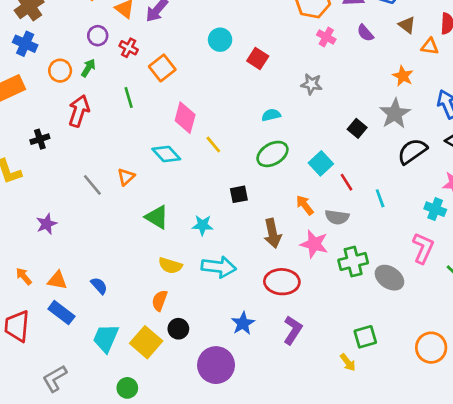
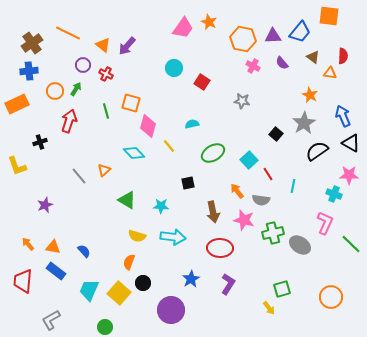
blue cross: (25, 44) -> (29, 71), turned -30
orange square: (162, 68) -> (131, 103), moved, turned -36
cyan semicircle: (271, 115) -> (192, 124), moved
cyan line: (380, 198) -> (293, 186), turned 32

